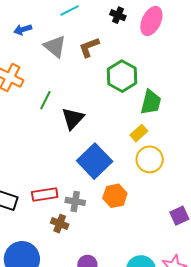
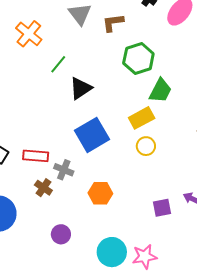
yellow rectangle: (139, 133) -> (142, 118), size x1.4
yellow circle: (150, 159) -> (146, 146), size x0.7
orange hexagon: (115, 196) -> (100, 193), moved

